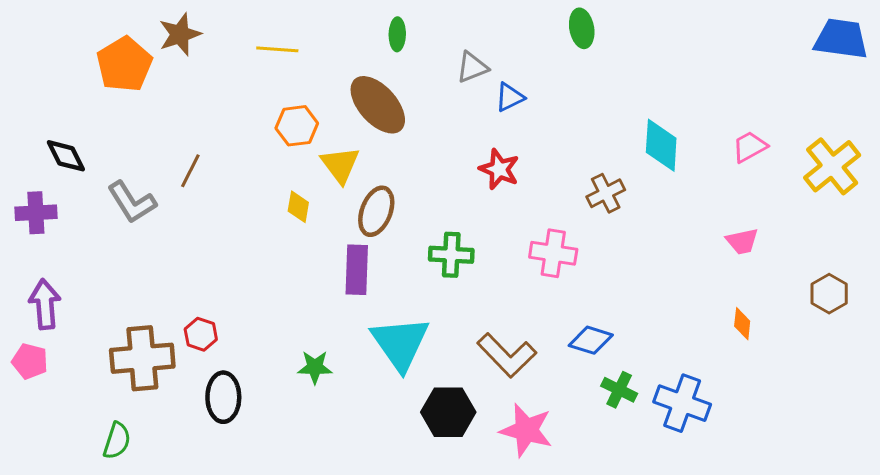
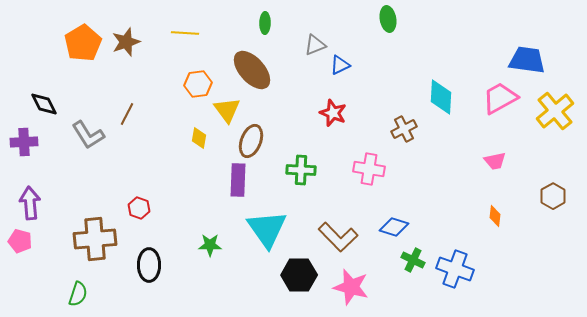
brown star: (180, 34) -> (126, 42), moved
blue trapezoid: (841, 39) -> (527, 60), moved
pink trapezoid: (750, 147) -> (500, 98), size x1.5
red hexagon: (201, 334) -> (139, 208), moved

